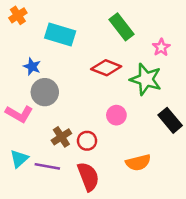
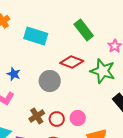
blue star: (32, 67) -> (14, 74), moved
gray circle: (45, 92) -> (50, 81), moved
pink circle: (116, 115) -> (78, 118), moved

